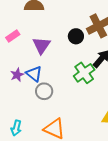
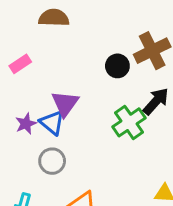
purple triangle: (41, 45) -> (65, 104), moved
gray circle: (44, 91) -> (52, 161), moved

